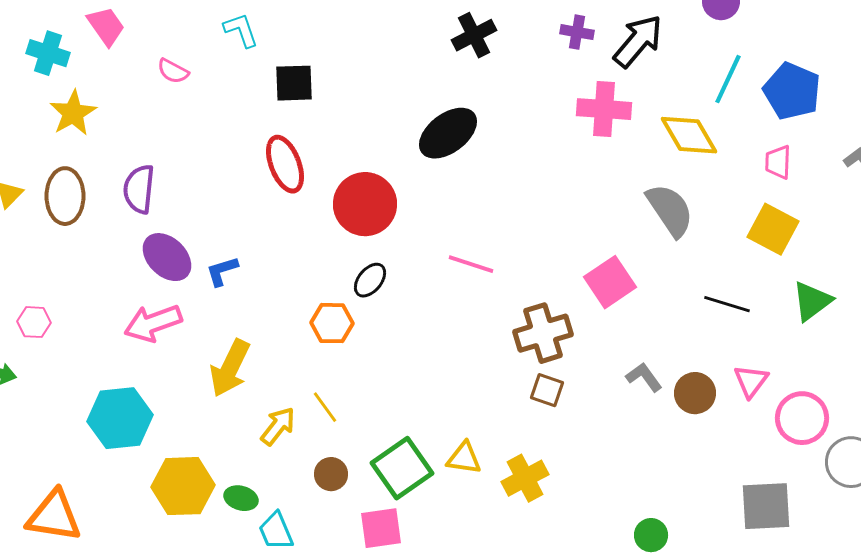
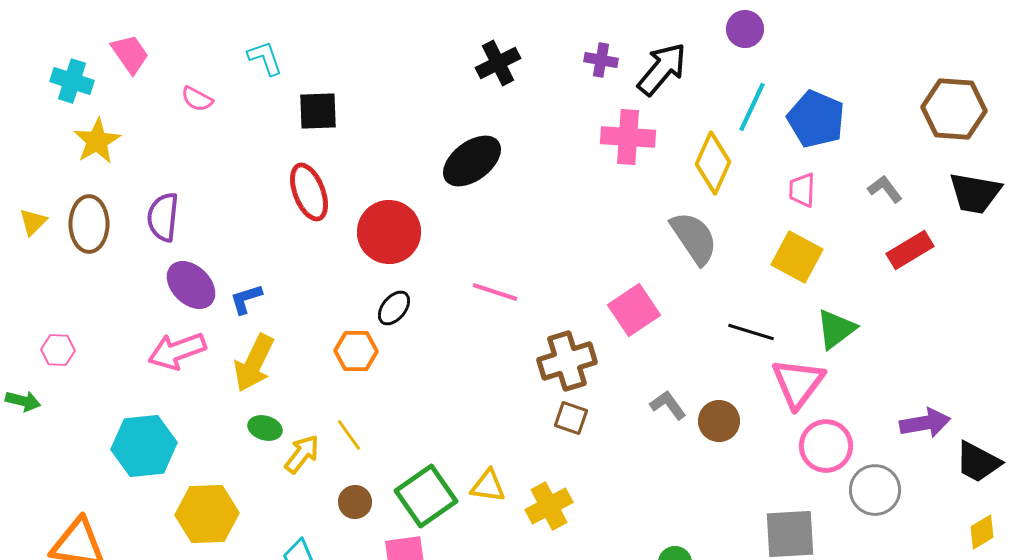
yellow diamond: (689, 135) -> (713, 163), turned 54
yellow arrow: (230, 368) -> (254, 363), moved
pink triangle: (751, 381) -> (798, 383), moved, size x1.5
green ellipse: (241, 498) -> (265, 428), moved

